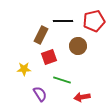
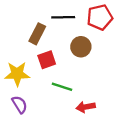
yellow star: (24, 69) -> (17, 74), size x1.5
purple semicircle: (40, 94) -> (20, 105), moved

